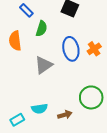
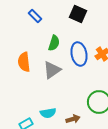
green semicircle: (42, 29) -> (54, 43), moved
orange semicircle: (15, 41) -> (24, 62), moved

